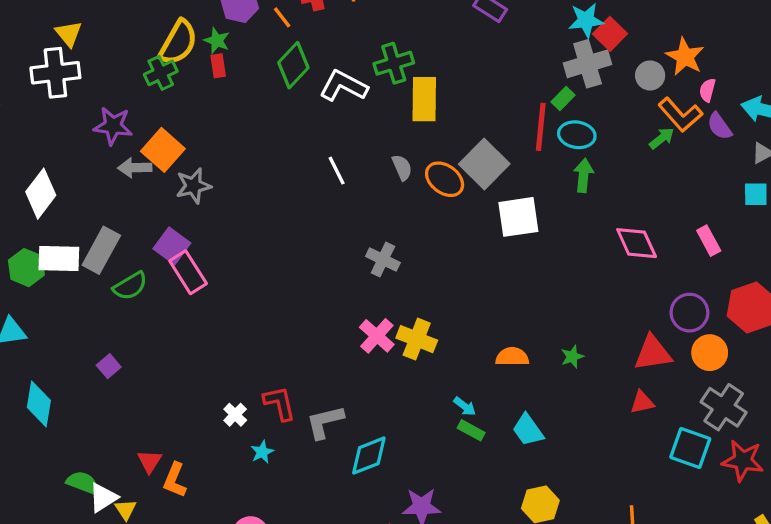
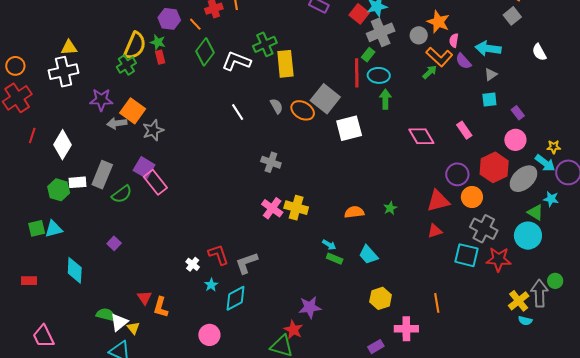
yellow triangle: (69, 34) -> (69, 48), turned -48
red square: (610, 34) -> (359, 14), moved
white rectangle: (59, 258) -> (77, 182), size x0.7
cyan diamond: (369, 456) -> (236, 298), moved

